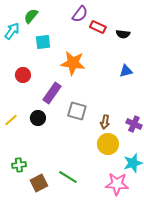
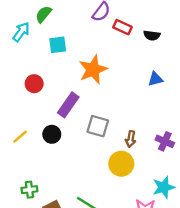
orange star: (73, 63) -> (93, 70), turned -30
yellow circle: (108, 144) -> (121, 164), moved

